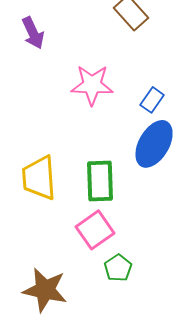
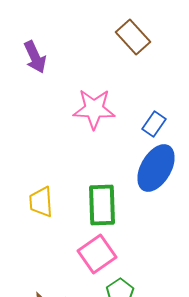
yellow trapezoid: (39, 178) -> (41, 202), size x0.7

